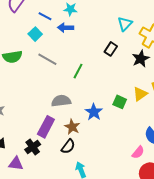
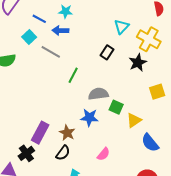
gray line: (47, 59) -> (51, 52), moved
yellow triangle: (140, 94) -> (134, 120), moved
gray semicircle: (61, 101) -> (98, 94), moved
blue star: (94, 112) -> (89, 117), turned -30
pink semicircle: (138, 152) -> (103, 154), moved

